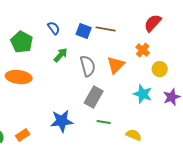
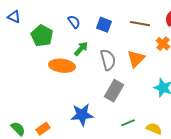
brown line: (106, 29) -> (140, 24), moved
orange ellipse: (19, 77) -> (62, 66), moved
green line: (104, 122) -> (128, 123), moved, turned -32

